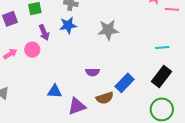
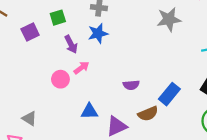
gray star: (108, 30) -> (169, 19), moved
pink circle: (32, 50) -> (60, 79), moved
pink arrow: (10, 54) -> (82, 68), moved

